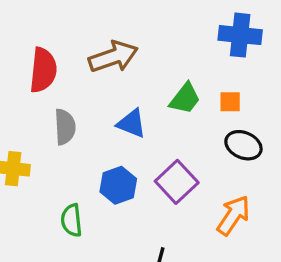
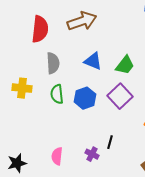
green trapezoid: (185, 98) -> (125, 65), moved
green semicircle: (72, 220) -> (57, 94), moved

